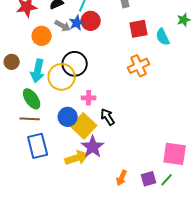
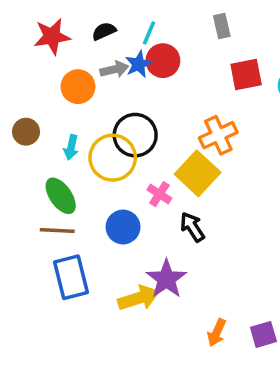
gray arrow: (63, 26) -> (114, 69), turned -42
orange cross: (139, 66) -> (218, 135), moved
cyan arrow: (38, 71) -> (71, 147), size x0.6
pink cross: (89, 98) -> (159, 194), turned 32
yellow square: (84, 126) -> (198, 173), moved

